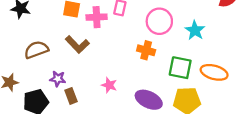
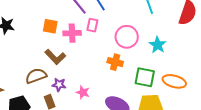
brown semicircle: (36, 50) -> (36, 76), moved
purple star: (58, 79) -> (59, 85), moved

